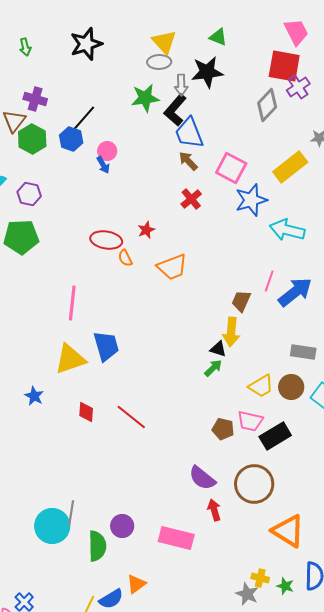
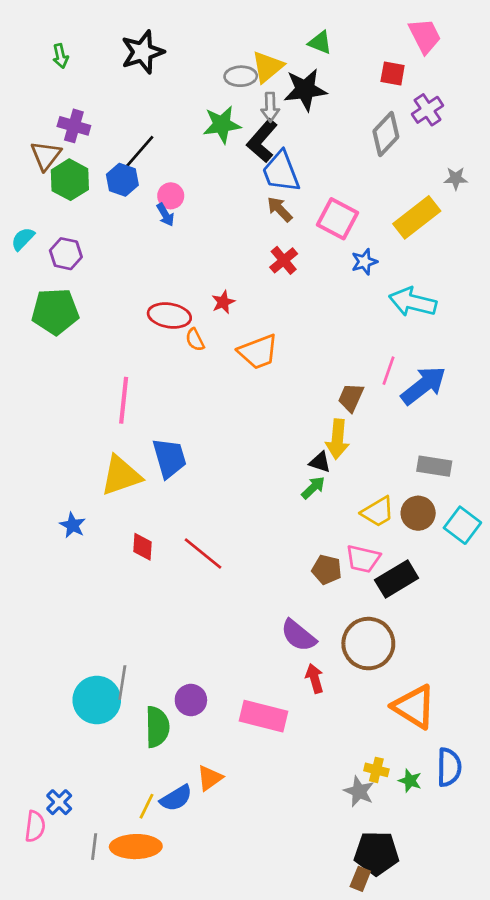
yellow triangle: (164, 42) -> (268, 67), moved, turned 32
red square: (284, 66) -> (393, 74), moved, size x0.6
blue star: (251, 200) -> (364, 262), size x0.6

